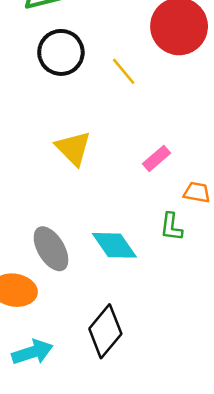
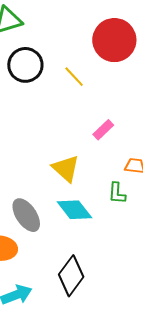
yellow triangle: (73, 148) -> (66, 168), moved
pink rectangle: (157, 158) -> (103, 130), moved

